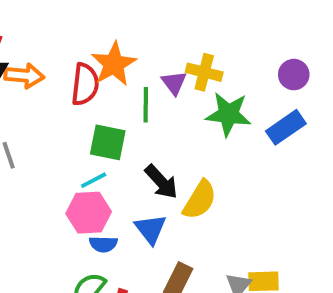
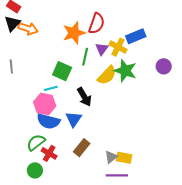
purple circle: (294, 75) -> (164, 66), moved
red semicircle: (85, 84) -> (97, 23), moved
blue rectangle: (286, 127) -> (136, 36), moved
yellow semicircle: (200, 200) -> (107, 75), moved
blue semicircle: (103, 244) -> (48, 121), size x1.6

